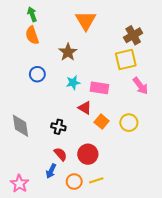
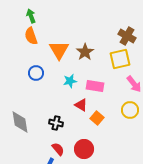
orange triangle: (86, 21) -> (59, 50), moved
brown cross: (133, 35) -> (127, 36), turned -30
brown star: (68, 52) -> (85, 52), moved
yellow circle: (129, 123) -> (130, 110), moved

